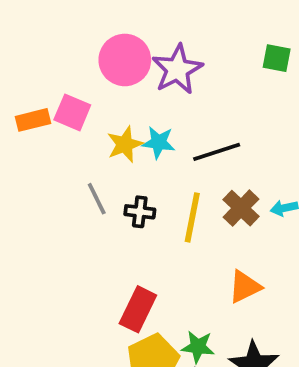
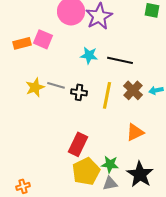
yellow star: (125, 144) -> (35, 87), moved
black line: (217, 152) -> (120, 60), turned 30
gray line: (97, 199) -> (56, 85), turned -48

